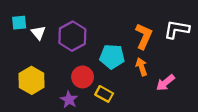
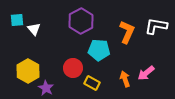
purple hexagon: (72, 36) -> (81, 21), moved
orange arrow: (142, 67) -> (125, 79), moved
purple star: (69, 100) -> (46, 88), moved

